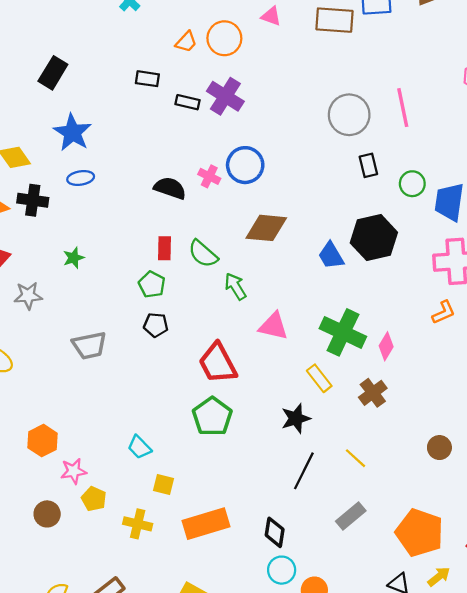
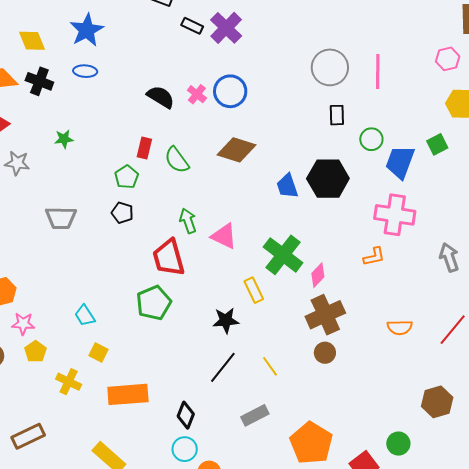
green arrow: (235, 286) -> (188, 221), moved
brown cross: (373, 393) -> (325, 315), moved, size x1.5
brown circle: (439, 448) -> (325, 353), moved

